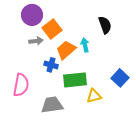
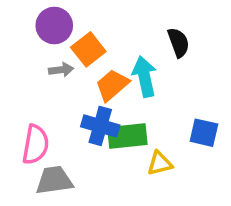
cyan arrow: (85, 45) -> (144, 77), size x1.6
blue cross: (51, 65) -> (100, 126), moved, size x1.5
blue square: (120, 78) -> (204, 133), turned -30
gray trapezoid: (52, 105) -> (54, 180), moved

